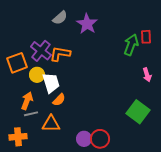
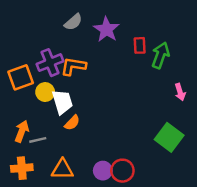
red rectangle: (146, 37) -> (140, 45), moved
purple cross: (41, 51) -> (50, 63), turned 30
orange arrow: (27, 101) -> (22, 131), moved
orange triangle: (51, 124) -> (62, 169), moved

